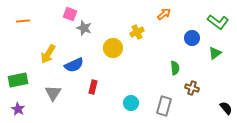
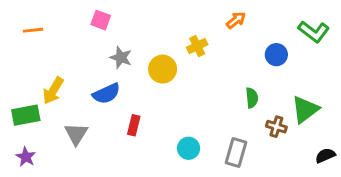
gray star: (84, 28) -> (121, 58), moved
green triangle: (215, 53) -> (305, 109), moved, size x1.5
yellow arrow: (48, 54) -> (53, 91), moved
black semicircle: (226, 108) -> (325, 155), turned -72

